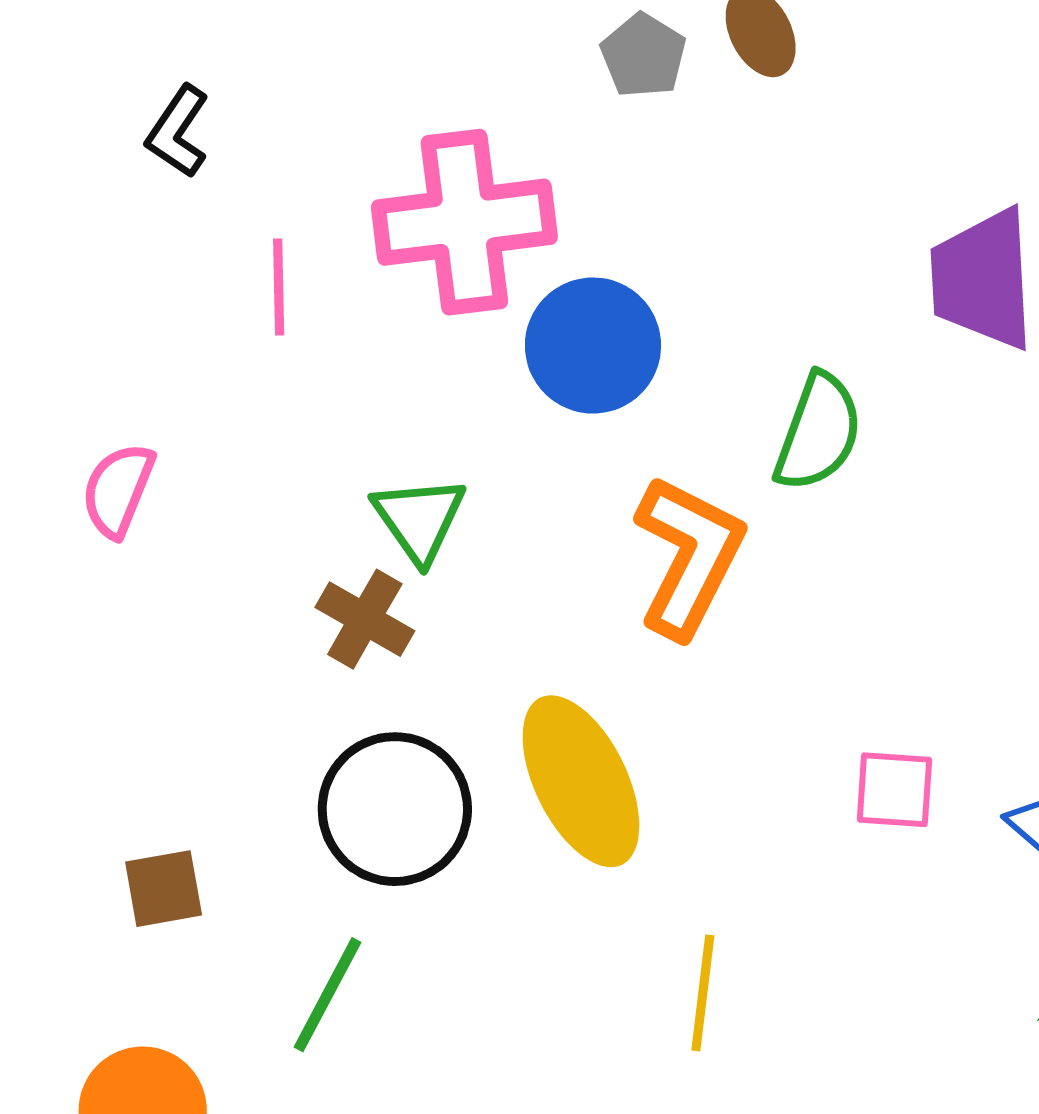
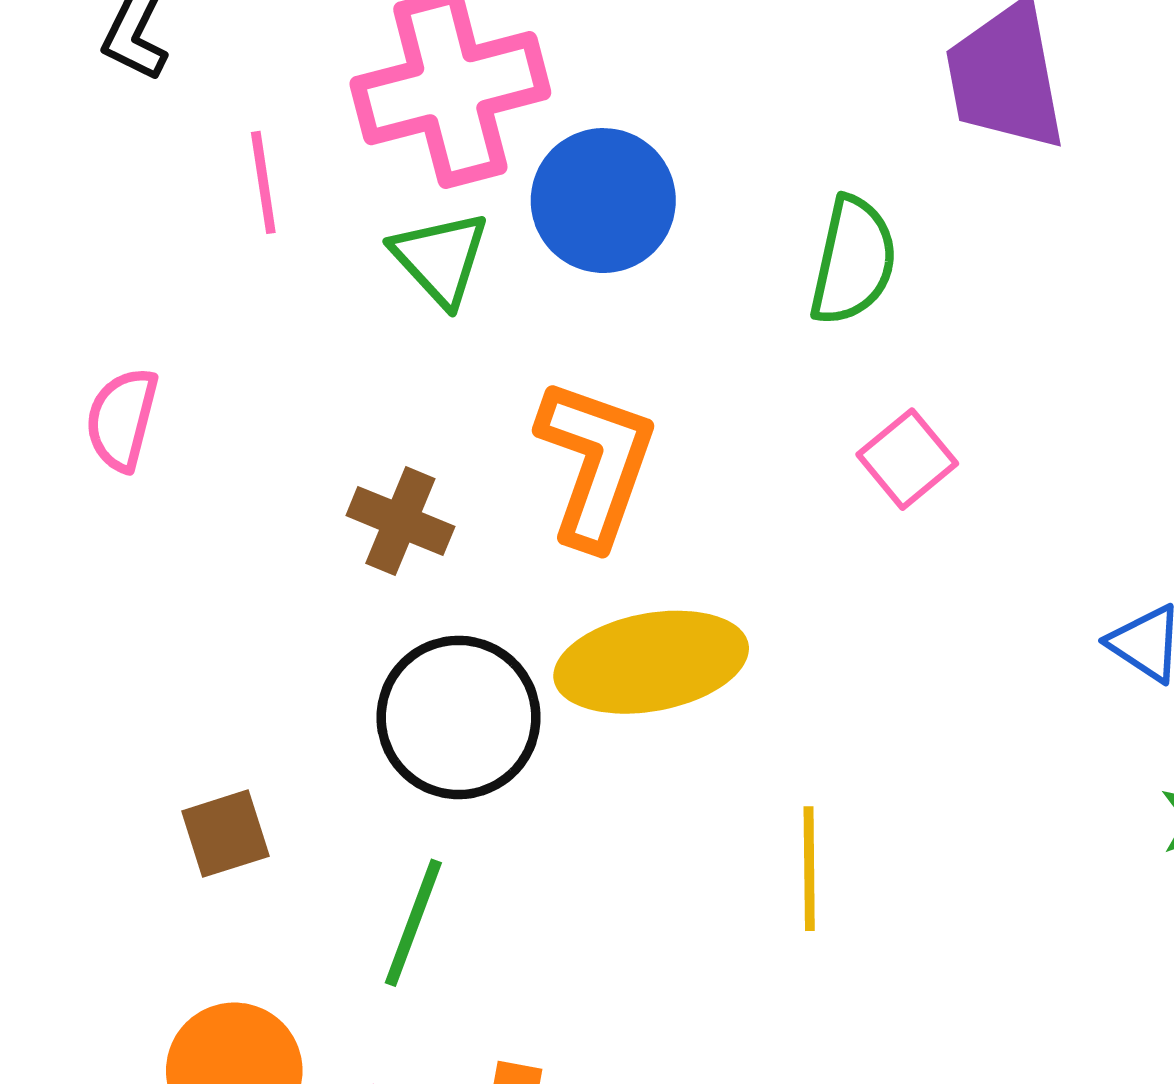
green triangle: (419, 519) -> (440, 258), moved
orange L-shape: (689, 556) -> (596, 463), moved
yellow ellipse: (581, 781) -> (651, 662), turned -67
pink square: (894, 790) -> (907, 459), moved, turned -36

